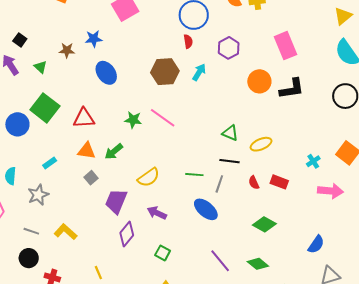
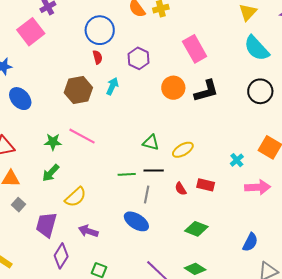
green arrow: (114, 152) -> (51, 173), moved
green line: (194, 175) -> (127, 174), moved

